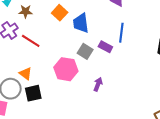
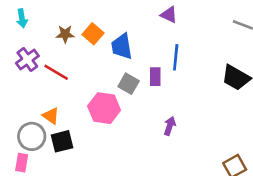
brown star: (26, 11) -> (65, 34), moved
purple rectangle: (105, 47) -> (155, 77), turned 64
purple arrow: (98, 84) -> (170, 126), moved

